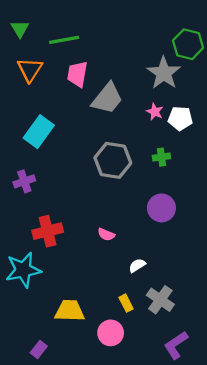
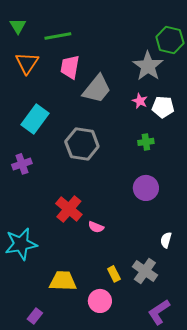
gray hexagon: (113, 160) -> (82, 144), moved
red cross: (48, 231) -> (69, 209), moved, turned -36
pink semicircle: (106, 234) -> (96, 227), moved
white semicircle: (137, 265) -> (166, 240), moved, turned -42

